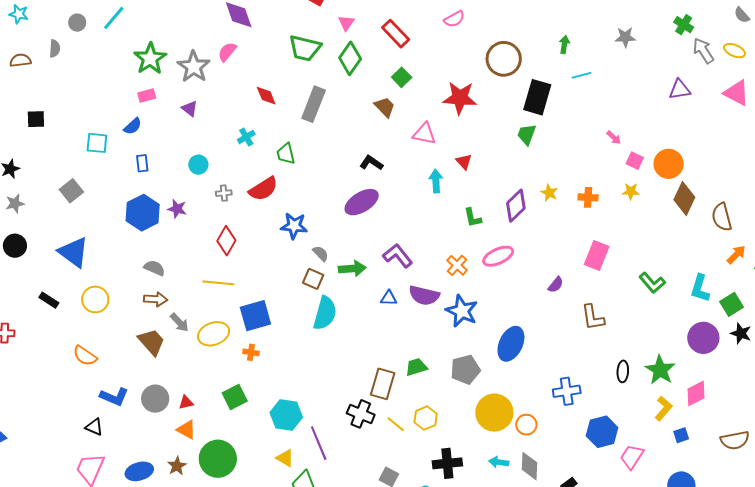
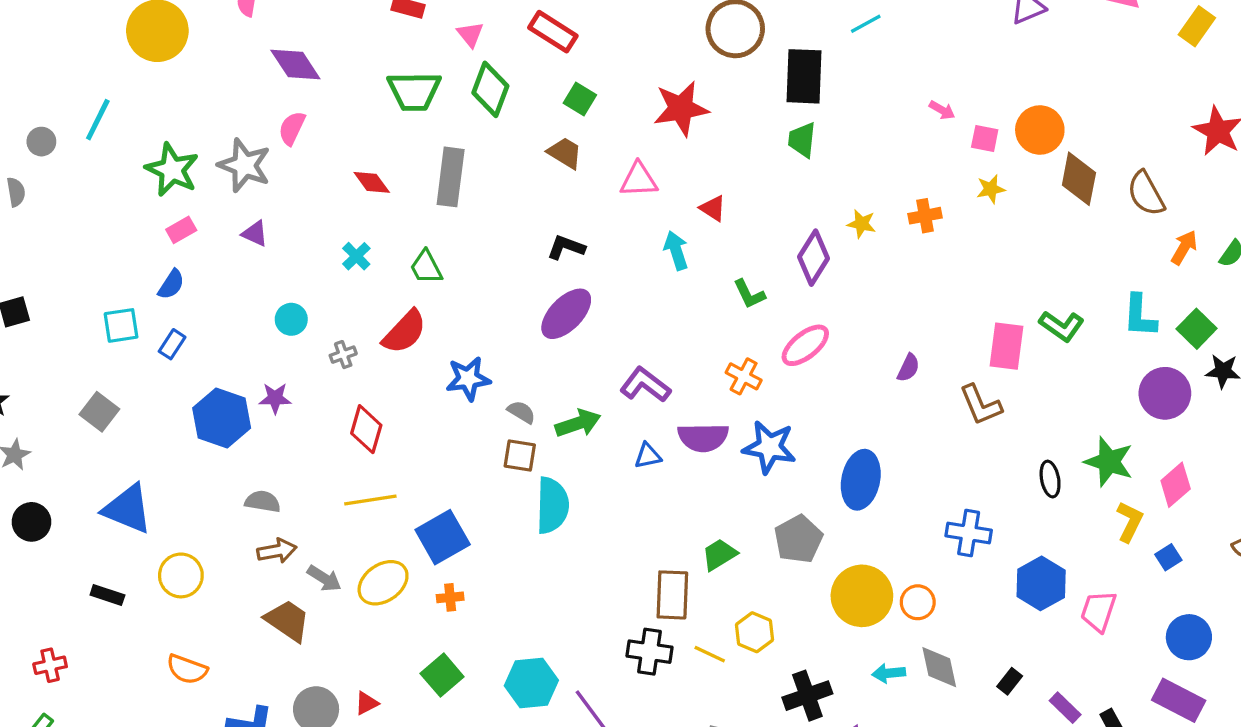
blue rectangle: (142, 163) -> (172, 344), moved, turned 54
pink rectangle: (597, 255) -> (1006, 346), moved
blue cross: (567, 391) -> (969, 533), turned 32

